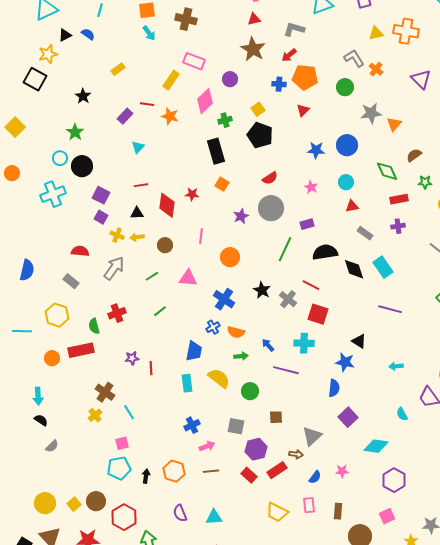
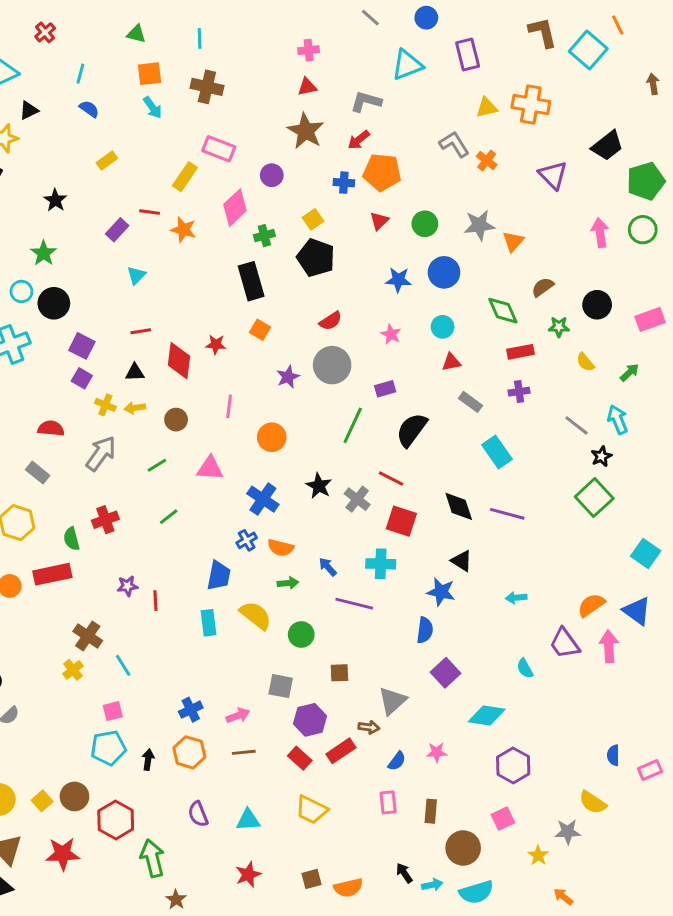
blue semicircle: (88, 34) -> (89, 109), moved
green circle: (345, 87) -> (425, 224), moved
black semicircle: (325, 252) -> (412, 430), turned -45
black diamond: (354, 269) -> (459, 506), moved
blue cross: (192, 425) -> (191, 710), moved
yellow trapezoid: (277, 512) -> (311, 810), moved

